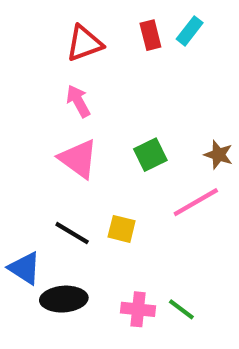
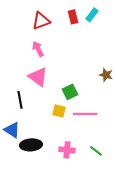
green square: (150, 155) -> (70, 92), moved
pink line: (196, 202) -> (85, 114), moved, turned 30
black line: (72, 233) -> (20, 100), moved, turned 48
green line: (181, 309) -> (96, 151), moved

